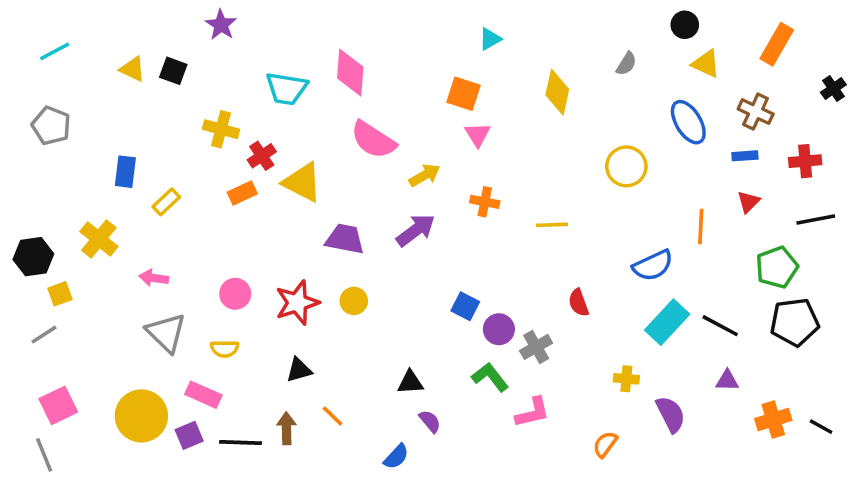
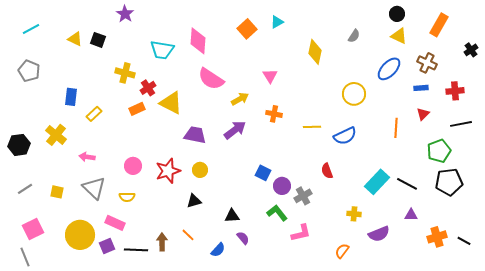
black circle: (685, 25) -> (397, 14), moved
orange square: (464, 94) -> (247, 29), moved, turned 30
blue ellipse: (688, 122) -> (389, 69), turned 75
blue semicircle: (653, 266) -> (345, 136), moved
yellow square: (60, 294) -> (57, 192), moved, turned 32
black triangle: (299, 370) -> (194, 201), moved
purple semicircle: (671, 414) -> (379, 234), turned 95
blue semicircle: (396, 457) -> (218, 250), moved

